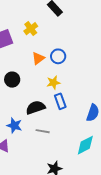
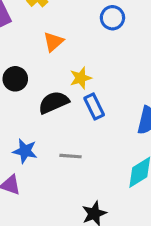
blue circle: (58, 56) -> (112, 18), moved
black semicircle: (36, 107) -> (54, 102), moved

